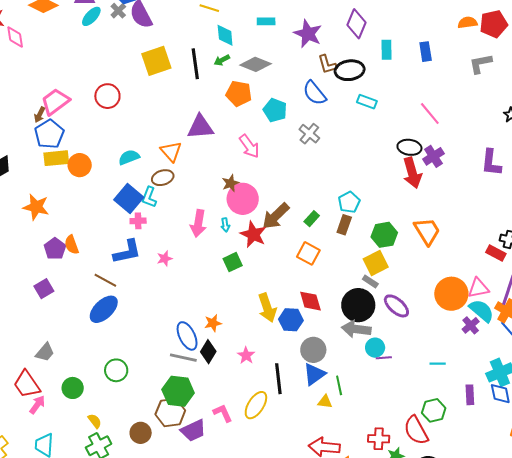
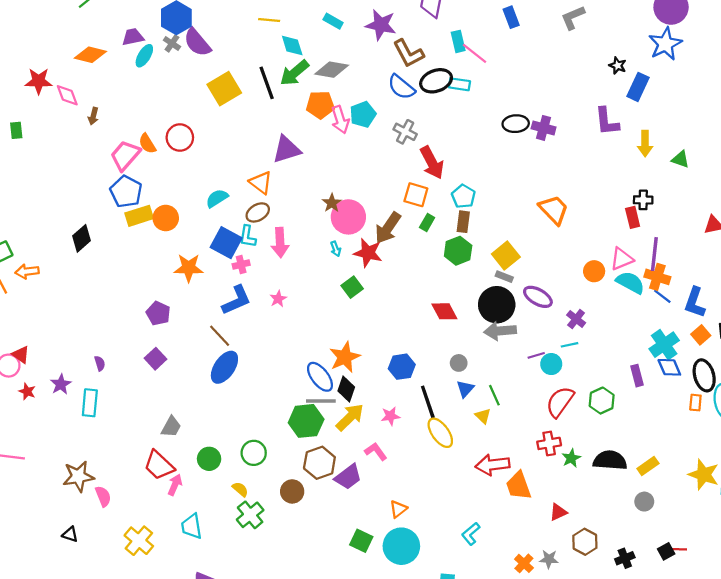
cyan rectangle: (266, 21) -> (333, 21), turned 42
cyan rectangle: (386, 50) -> (458, 41), moved
green arrow: (222, 60) -> (294, 73), size x1.8
brown L-shape: (327, 64) -> (408, 53), size x1.4
black ellipse: (350, 70) -> (436, 81), moved
cyan pentagon: (275, 110) -> (363, 114), turned -30
pink line: (430, 114) -> (475, 53), moved
brown arrow: (40, 115) -> (93, 116), moved
pink arrow: (249, 146) -> (340, 120), moved, turned 30
purple cross: (433, 156) -> (544, 128), turned -30
red arrow: (412, 173) -> (432, 163), moved
orange star: (36, 207) -> (189, 268), moved
pink arrow: (198, 223) -> (280, 243), moved
green hexagon: (384, 235) -> (458, 251), moved
orange semicircle: (72, 245) -> (147, 144), moved
orange square: (308, 253) -> (416, 195), moved
red rectangle: (496, 253) -> (633, 217), turned 60
brown line: (105, 280) -> (220, 336), turned 30
orange circle: (451, 294) -> (594, 271), size x0.6
yellow arrow: (267, 308) -> (350, 417), moved, turned -104
blue hexagon: (291, 320) -> (402, 367), moved
orange star: (213, 323) -> (345, 357), size x1.6
purple cross: (471, 325) -> (576, 319), moved
cyan circle: (375, 348) -> (551, 364), moved
gray circle: (313, 350) -> (459, 363), size x0.6
pink star: (246, 355) -> (390, 416), moved, turned -30
cyan line: (438, 364) -> (569, 345), moved
green circle: (116, 370) -> (254, 453), moved
blue triangle: (314, 374) -> (465, 389), size x0.7
green hexagon: (178, 391) -> (306, 421), moved
yellow triangle: (325, 402) -> (483, 416), turned 49
yellow ellipse: (256, 405) -> (440, 433), moved, turned -56
red semicircle: (416, 430) -> (560, 402), moved, turned 76

